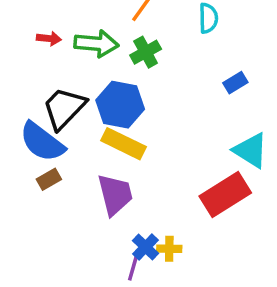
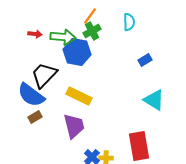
green cross: (146, 52) -> (92, 31), moved
blue hexagon: (120, 105) -> (77, 52), moved
red rectangle: (225, 194) -> (139, 146), moved, turned -68

